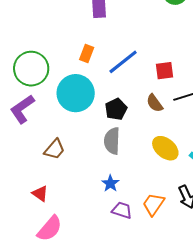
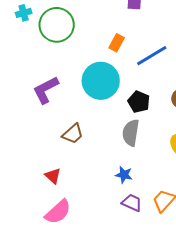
green circle: (31, 69) -> (57, 25), moved
black pentagon: (116, 109) -> (139, 102), turned -30
blue star: (110, 183) -> (124, 175), turned -30

